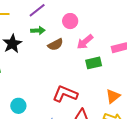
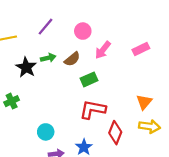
green arrow: (38, 30) -> (48, 58), moved
green rectangle: (94, 63) -> (89, 79), moved

